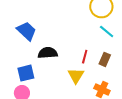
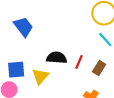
black semicircle: (48, 53) -> (57, 58), moved
yellow triangle: (76, 76) -> (40, 76), moved

